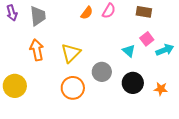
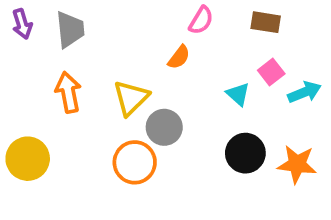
orange semicircle: (87, 13) -> (179, 57), moved
gray circle: (102, 72) -> (164, 127), moved
orange star: (161, 89) -> (297, 164), size x1.5

